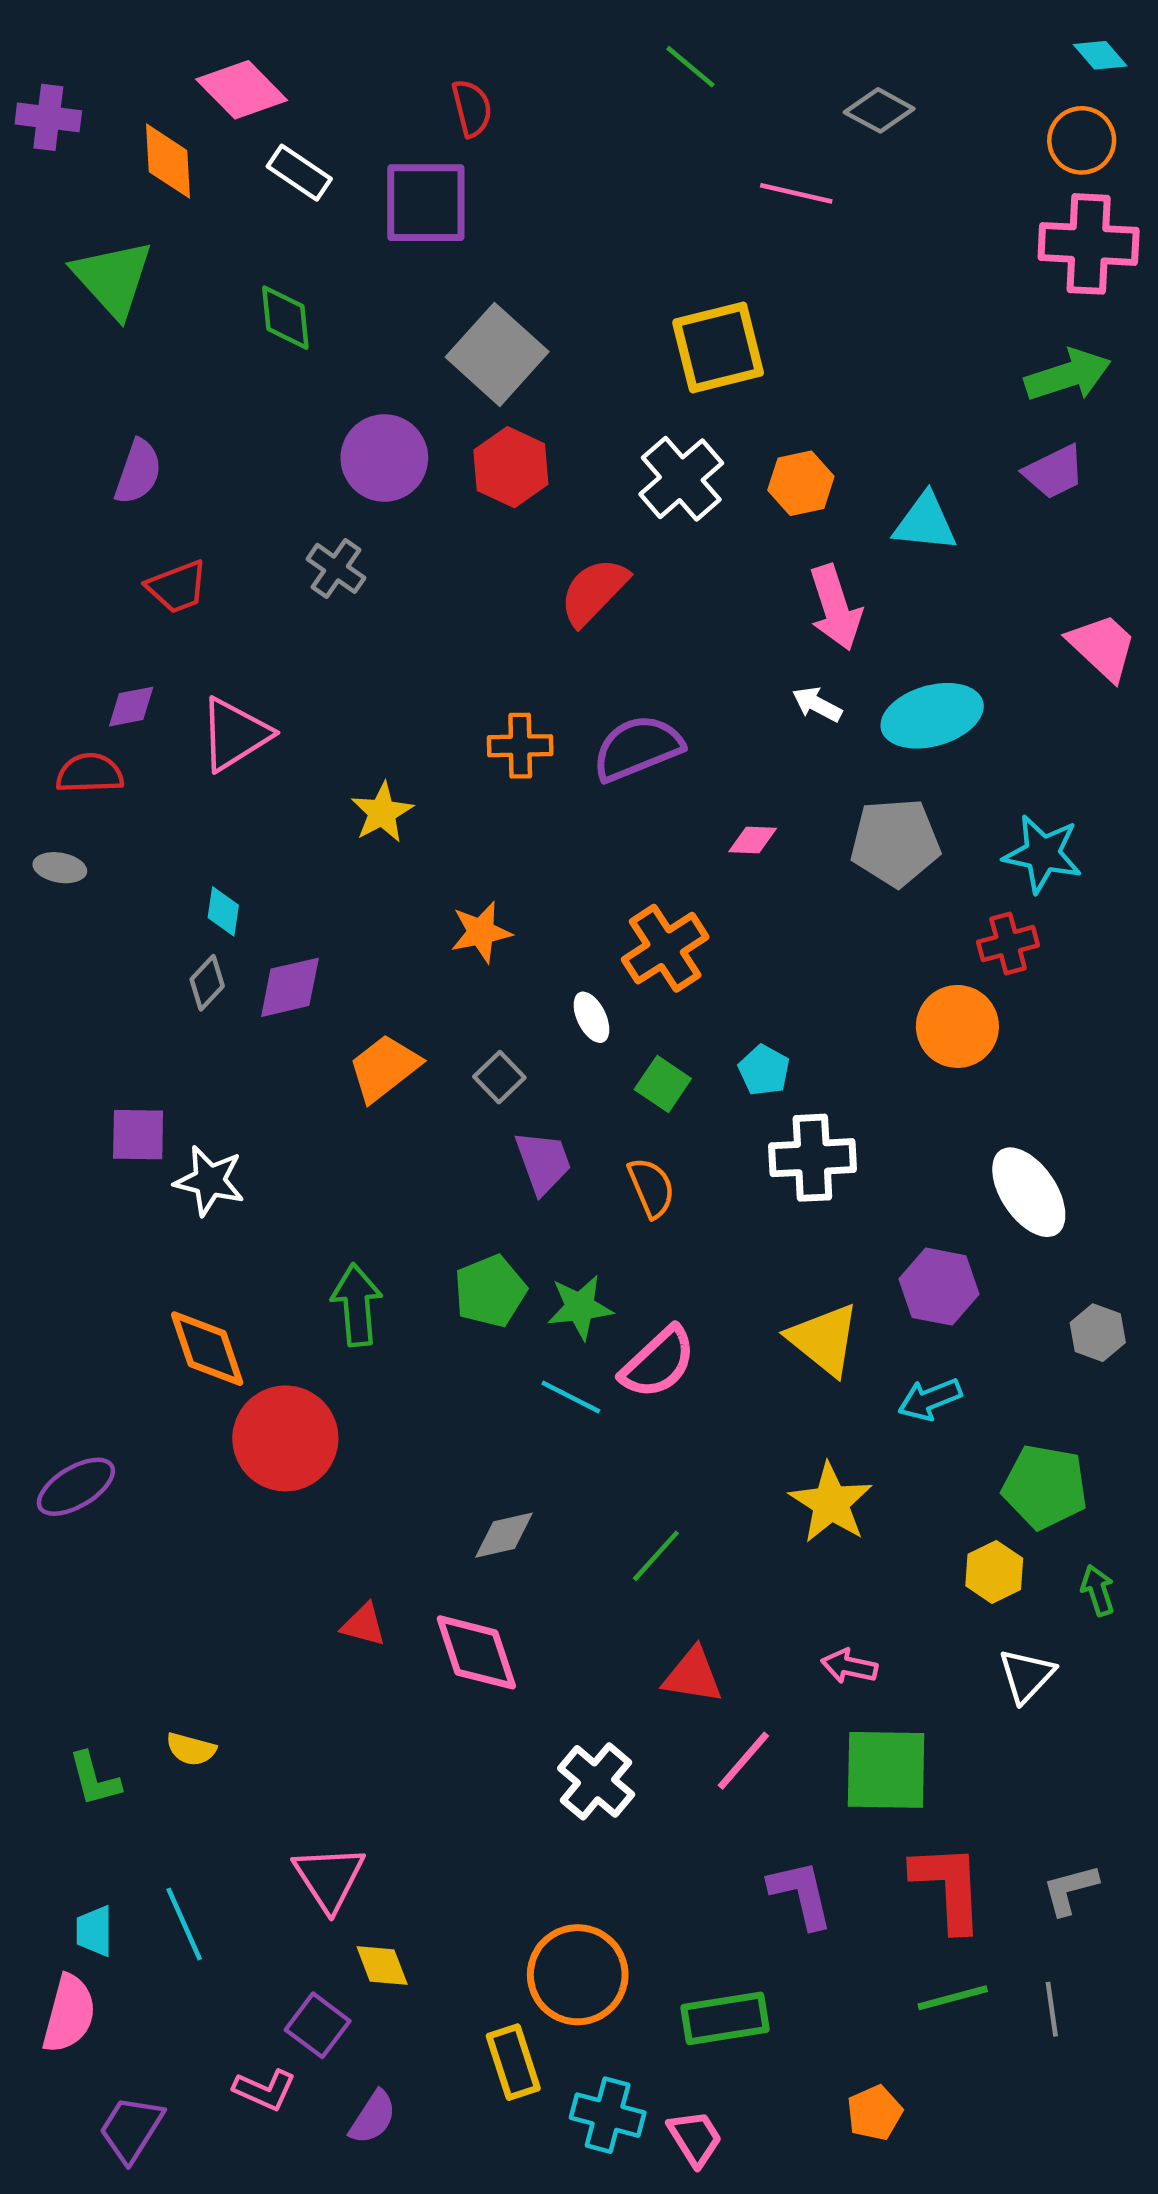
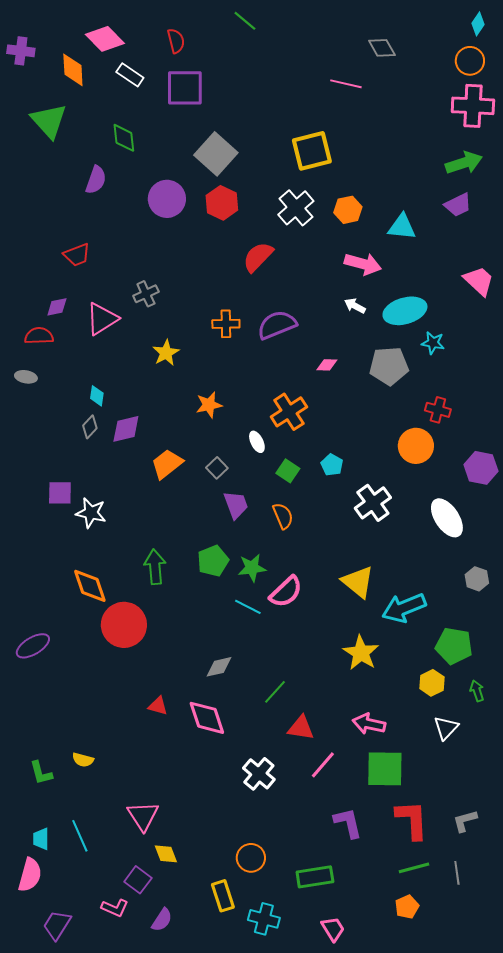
cyan diamond: (1100, 55) -> (478, 24), turned 75
green line: (690, 67) -> (245, 21), moved
red semicircle: (472, 108) -> (176, 41), moved
gray diamond: (879, 110) -> (382, 48), turned 32
purple semicircle: (138, 472) -> (96, 180), moved
gray cross: (336, 568) -> (146, 294), moved, turned 30
pink arrow: (835, 608) -> (363, 264), turned -57
cyan star: (1043, 854) -> (433, 343), moved, size x0.7
red cross: (1008, 944) -> (438, 410), turned 30
white cross: (812, 1158) -> (373, 503), moved, turned -33
purple hexagon: (939, 1287) -> (481, 468), moved
cyan arrow: (930, 1399) -> (404, 608), size x1.6
green line: (656, 1556) -> (275, 692), moved
pink arrow: (849, 1666) -> (369, 724), size x1.4
orange circle: (578, 1975) -> (251, 858), size x0.7
orange pentagon: (875, 2113) -> (407, 907), moved
pink trapezoid: (695, 2138) -> (333, 929), moved

